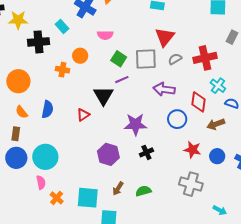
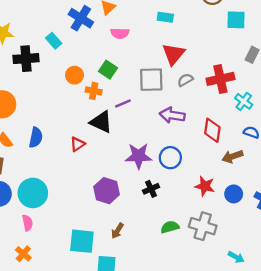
pink semicircle: (105, 35) -> (120, 33), moved
green square: (119, 59) -> (108, 70), moved
orange cross: (62, 70) -> (94, 91), moved
cyan cross: (218, 86) -> (244, 101), moved
black triangle: (103, 96) -> (101, 122), turned -35
blue circle: (177, 119) -> (170, 158), moved
green semicircle: (143, 191) -> (170, 227), moved
orange cross: (57, 198) -> (23, 254), moved

